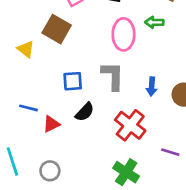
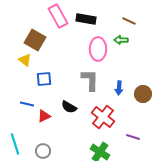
brown square: (57, 29) -> (35, 40), moved
blue square: (73, 81) -> (44, 79), moved
black semicircle: (85, 112) -> (69, 107), turned 77

